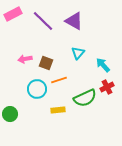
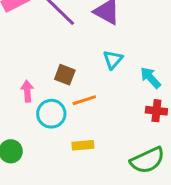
pink arrow: (25, 59) -> (27, 91), moved, turned 96
red cross: (107, 87) -> (156, 111), turned 32
green semicircle: (85, 98) -> (147, 160), moved

